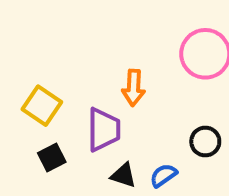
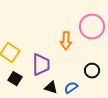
orange arrow: (134, 88) -> (66, 41), moved
black square: (52, 157) -> (15, 79), turned -32

